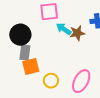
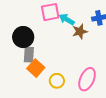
cyan arrow: (64, 29) -> (67, 19), moved
orange square: (31, 67) -> (36, 68), turned -30

